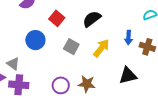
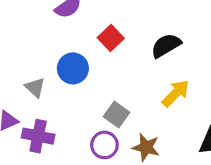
gray square: (71, 47) -> (117, 114), moved
gray triangle: (13, 64) -> (35, 87), moved

